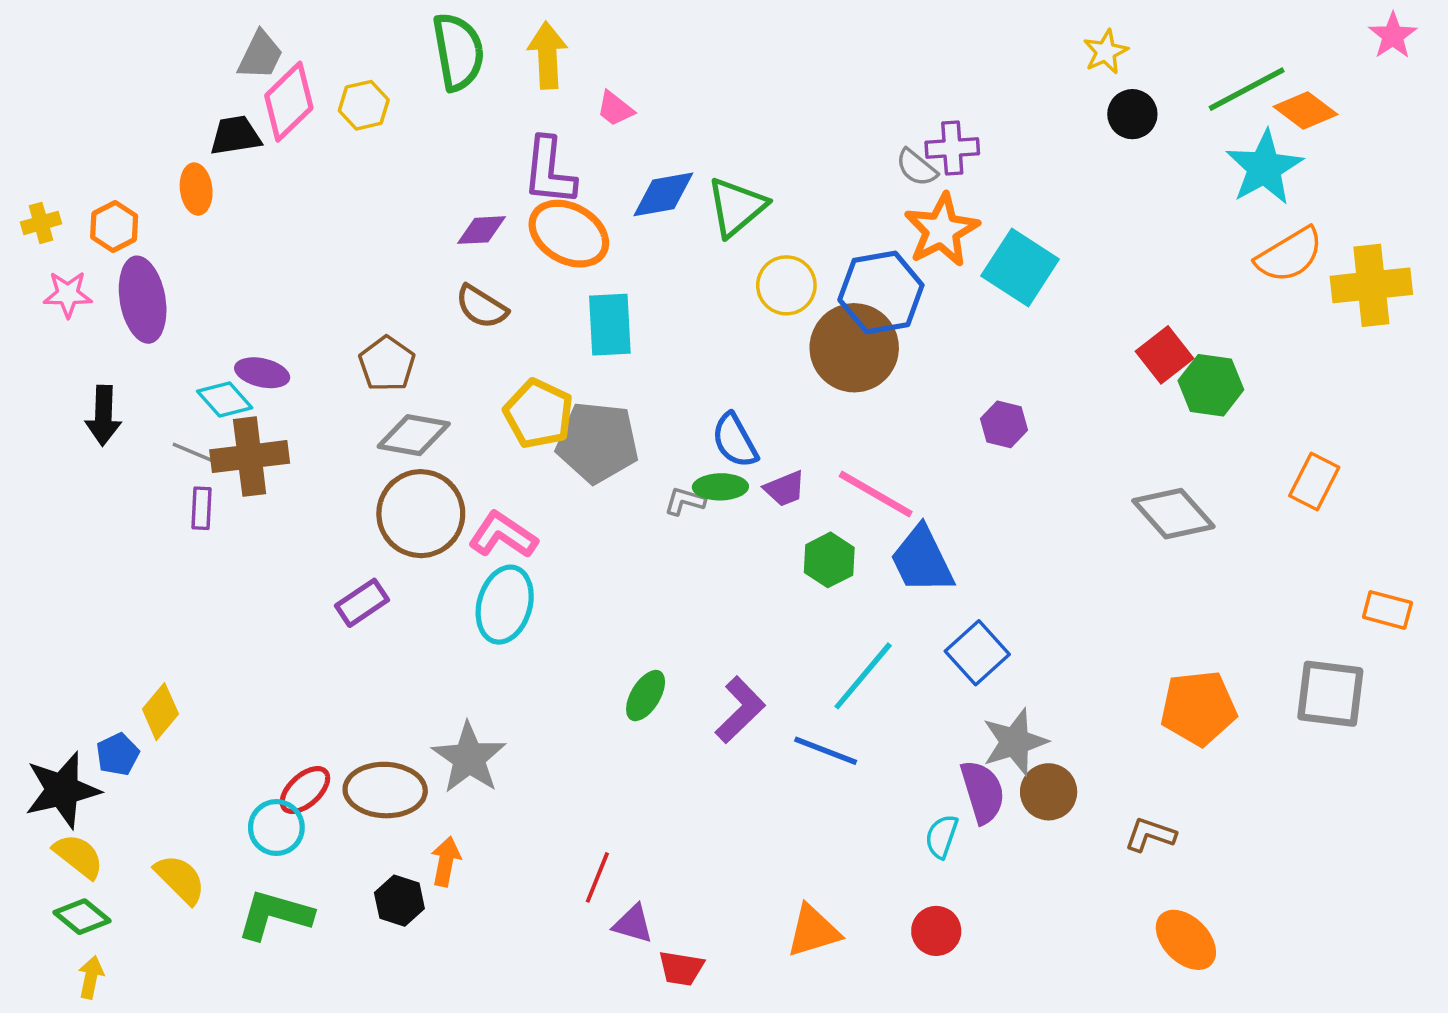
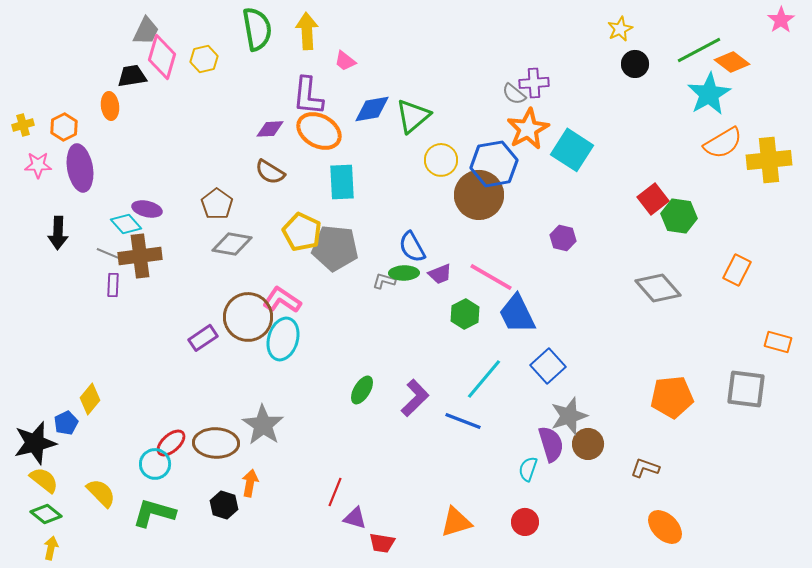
pink diamond: (289, 102) -> (162, 57), turned -30
brown circle: (421, 514) -> (248, 317), moved

